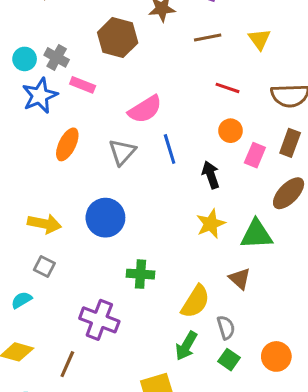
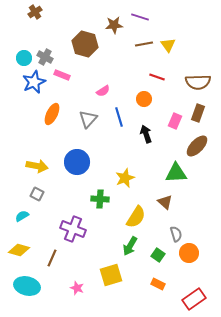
yellow triangle: (260, 39) -> (168, 45), moved
pink semicircle: (145, 109) -> (103, 91), size x0.6
orange circle: (231, 131) -> (144, 99), moved
yellow star: (211, 224) -> (125, 178), moved
gray semicircle: (226, 327) -> (176, 234), moved

